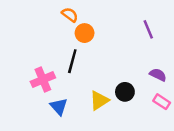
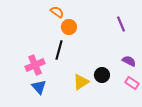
blue triangle: (59, 107) -> (39, 87), moved

